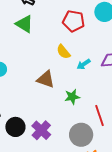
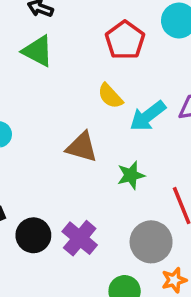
red pentagon: (74, 21) -> (125, 40), turned 30
cyan arrow: (84, 64) -> (148, 116), size x1.5

